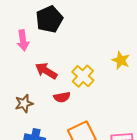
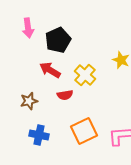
black pentagon: (49, 19) -> (58, 40), moved
pink arrow: (23, 40) -> (28, 28), moved

